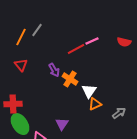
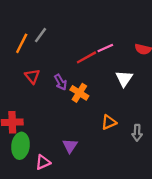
red triangle: (21, 65) -> (32, 76), moved
white triangle: (89, 91) -> (124, 79), moved
gray arrow: (119, 113) -> (137, 133), turned 128
green ellipse: (20, 124) -> (20, 146), turned 40

